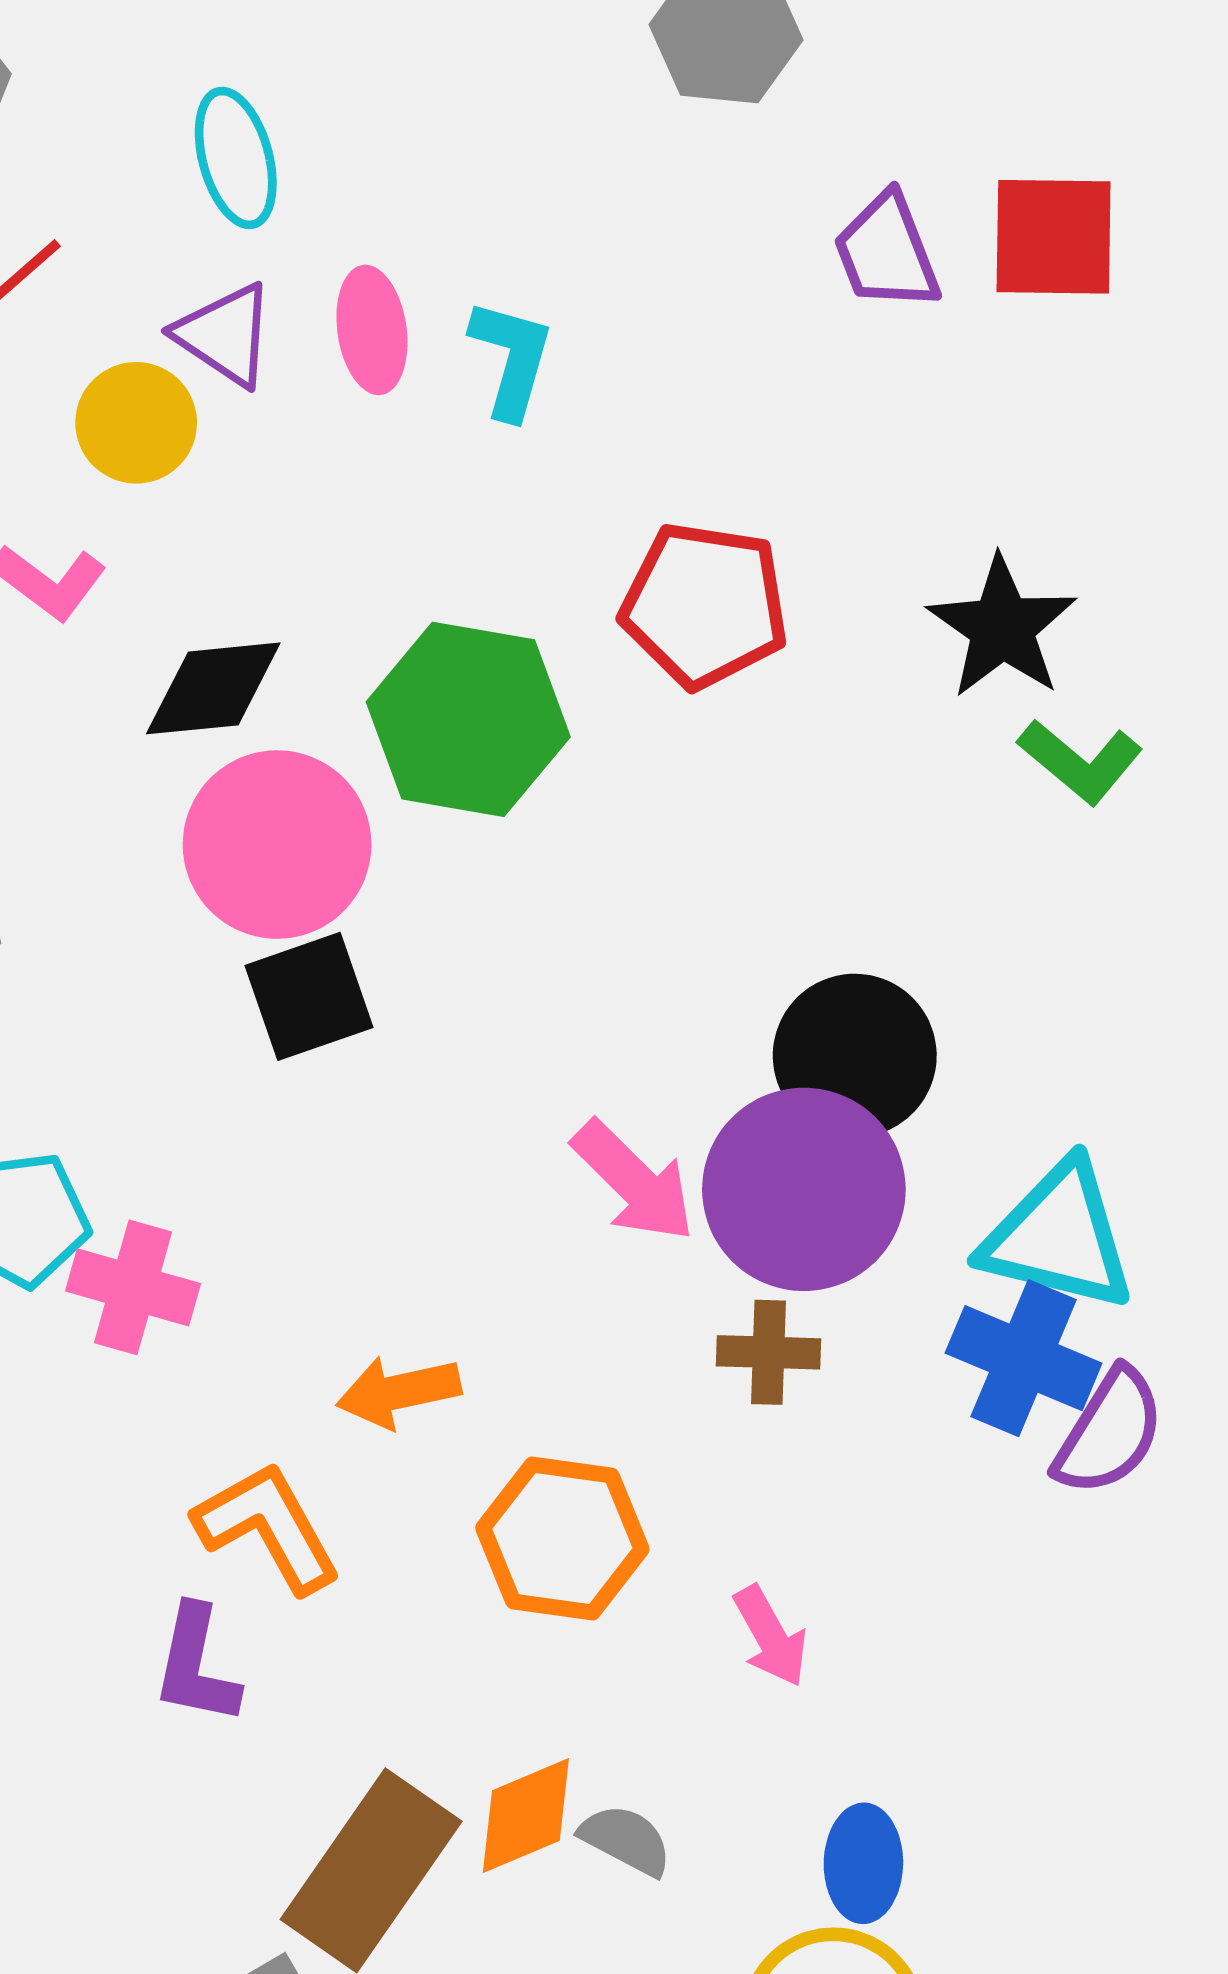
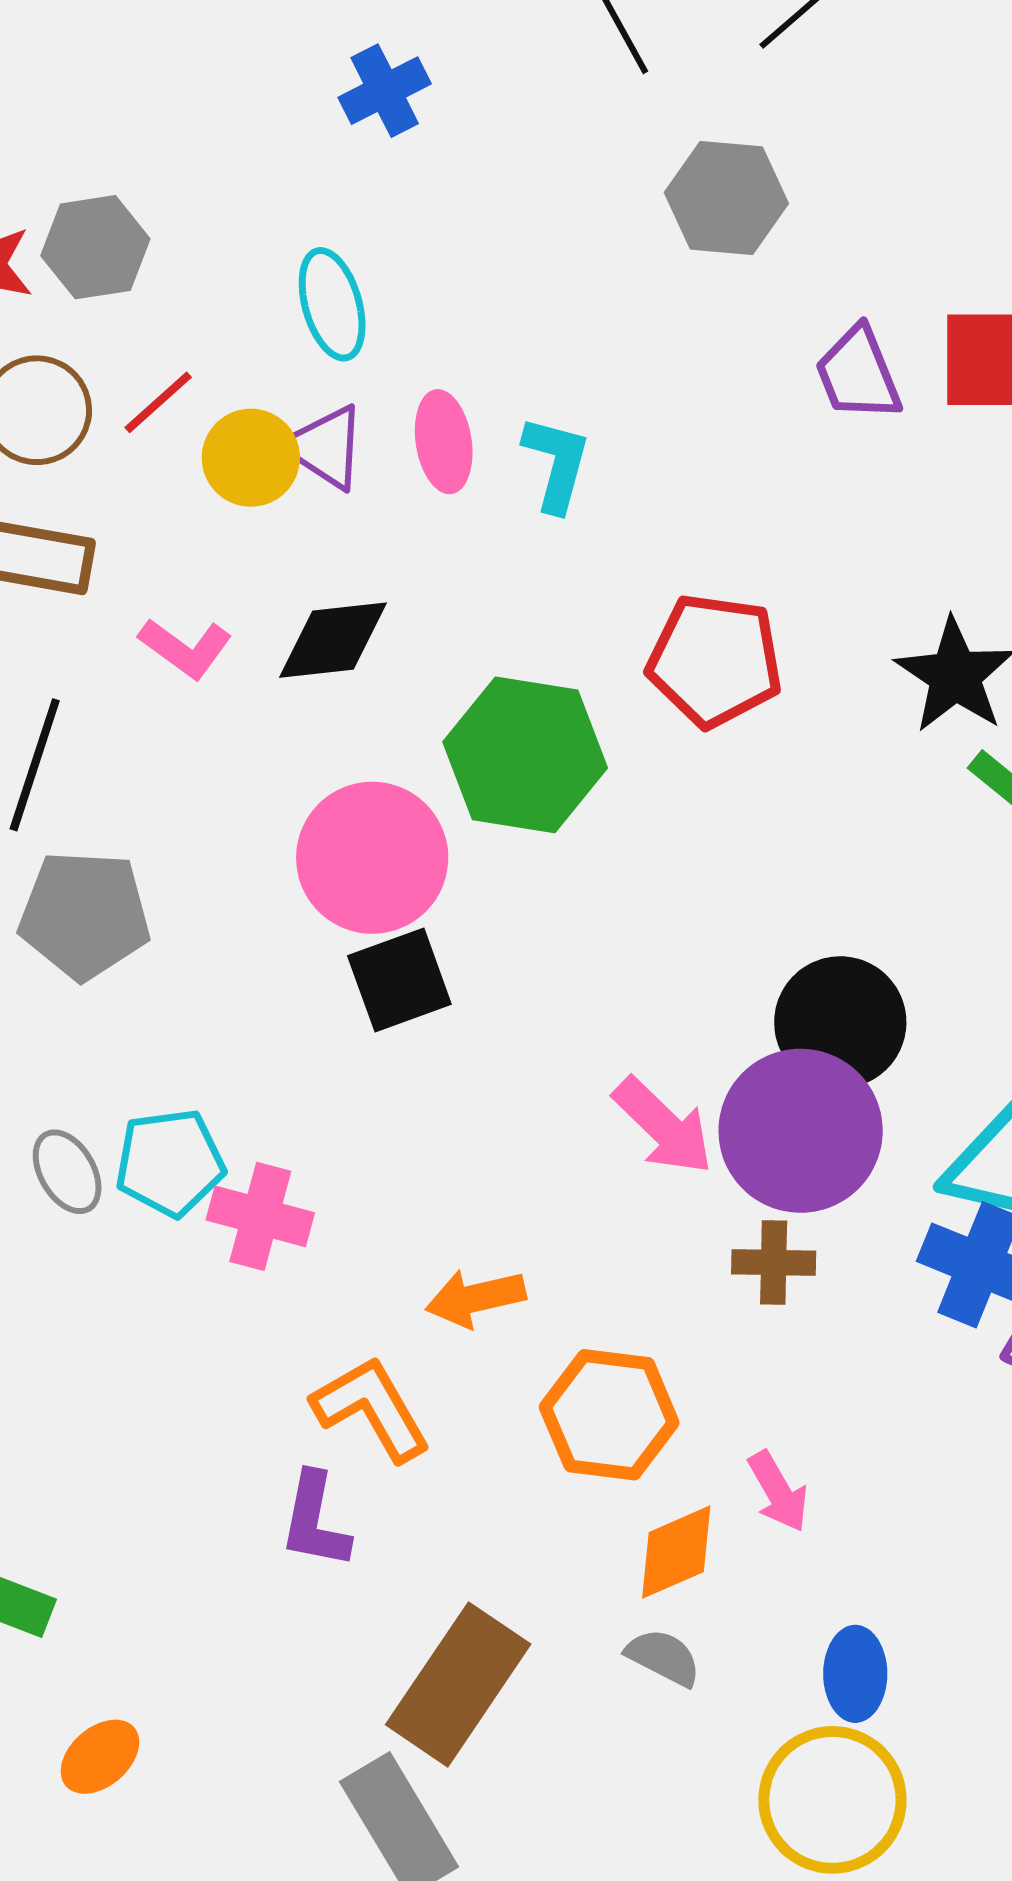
yellow circle: (136, 423) -> (251, 458), moved
black diamond: (213, 688) -> (333, 640), moved
orange diamond: (526, 1816) -> (676, 1552), moved

